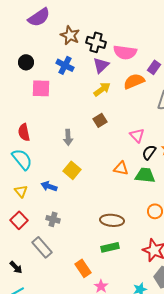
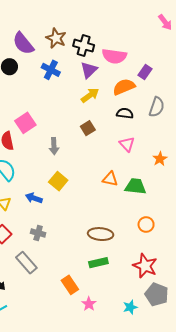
purple semicircle: (39, 17) -> (23, 43), moved, turned 85
pink square: (41, 88) -> (25, 123), moved, turned -36
black semicircle: (149, 152) -> (125, 113), moved, turned 63

